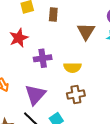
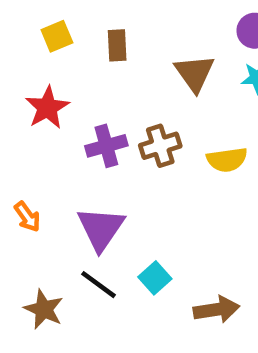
yellow semicircle: (72, 68) -> (227, 160), moved
brown cross: (76, 95) -> (160, 146), moved

